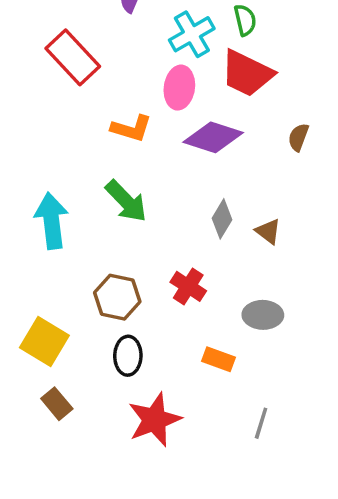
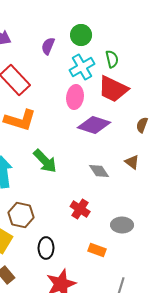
orange L-shape: (131, 128) -> (20, 120), moved, size x1.4
gray diamond: (222, 219) -> (99, 171), turned -65
brown triangle: (268, 231) -> (132, 162), moved
brown hexagon: (117, 297) -> (21, 215), moved

